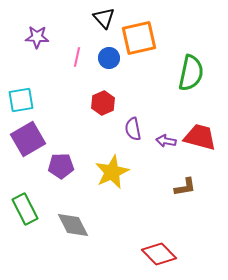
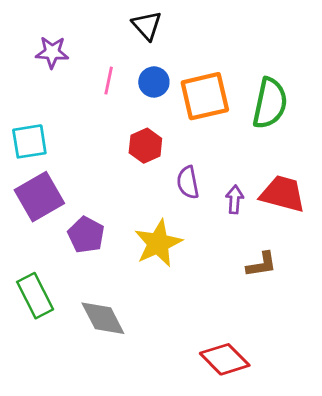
orange square: (139, 38) -> (205, 96), moved
purple arrow: (166, 141) -> (235, 199), turned 84
purple pentagon: (61, 166) -> (86, 235), turned 30

